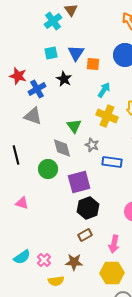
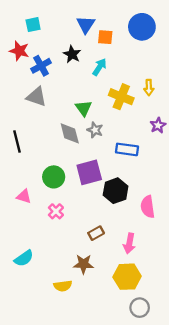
cyan square: (51, 53) -> (33, 25), moved
cyan arrow: (104, 90) -> (100, 67), moved
gray star: (92, 145) -> (95, 130), moved
green circle: (48, 169) -> (54, 177), moved
black hexagon: (88, 208) -> (116, 191), moved
pink cross: (44, 260) -> (56, 211), moved

